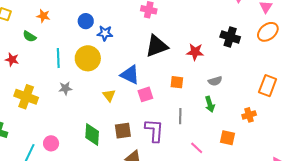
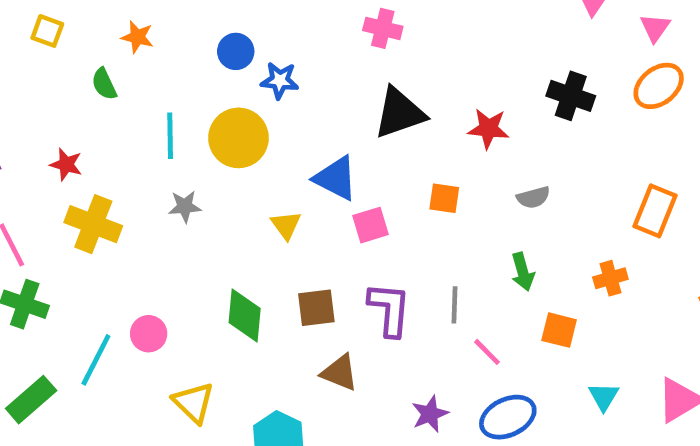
green semicircle: (29, 36) -> (104, 84), turned 32
red star: (12, 60) -> (66, 164), moved
green arrow: (210, 104) -> (523, 272), moved
gray line: (180, 116) -> (455, 305), moved

